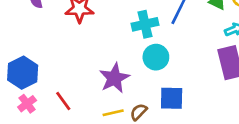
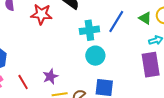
purple star: (114, 78) -> (50, 76), moved, size x0.7

